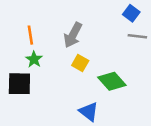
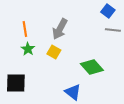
yellow square: (80, 63) -> (54, 52), moved
black square: (19, 84) -> (16, 83), moved

